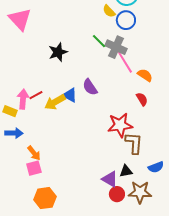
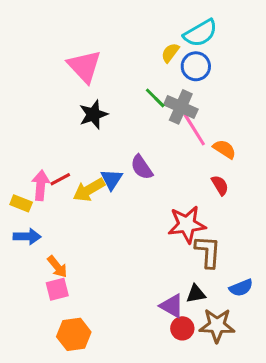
yellow semicircle: (109, 11) -> (170, 53), turned 80
pink triangle: (20, 19) -> (84, 66), moved
blue triangle: (70, 95) -> (111, 179), turned 35

